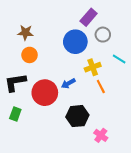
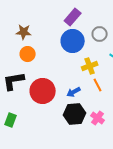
purple rectangle: (89, 17) -> (73, 17), moved
blue arrow: (68, 83) -> (74, 92), moved
green rectangle: (15, 114) -> (11, 120), moved
pink cross: (101, 135) -> (98, 118), moved

